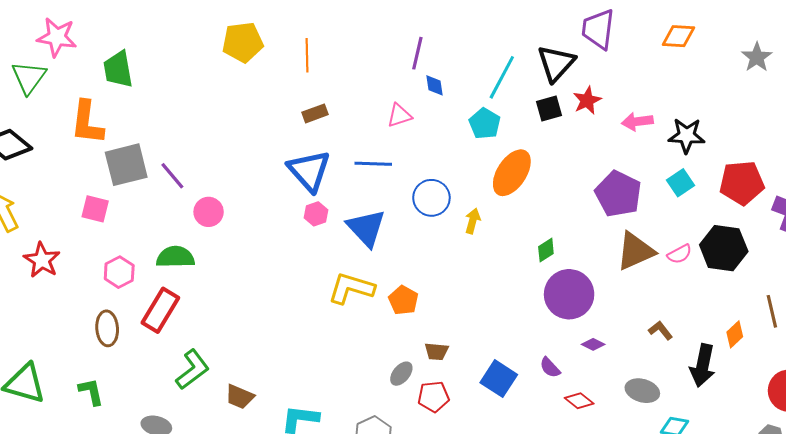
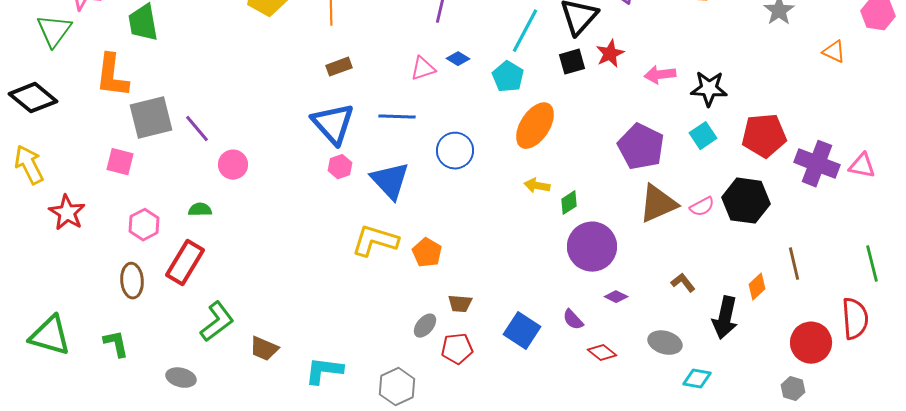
blue diamond: (434, 85) -> (458, 59), moved, turned -50
yellow arrow: (473, 221) -> (537, 186), moved, turned -95
green semicircle: (175, 257) -> (200, 210), size x0.6

